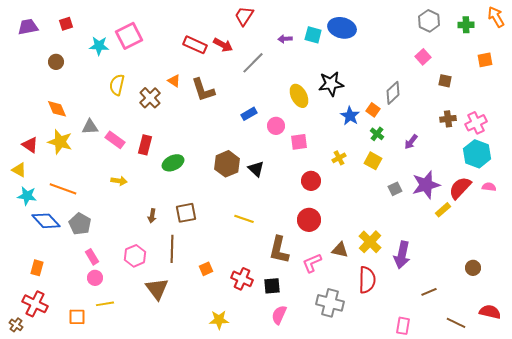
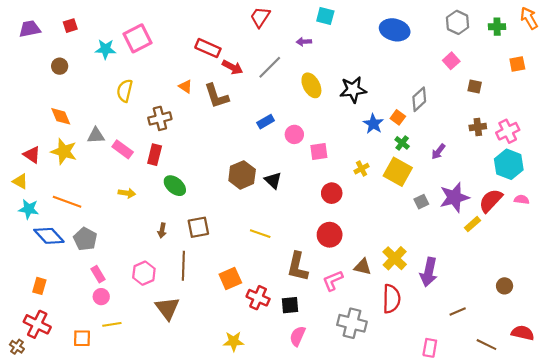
blue ellipse: (342, 28) -> (395, 30), moved
cyan square: (313, 35) -> (325, 16), moved
red arrow: (223, 45) -> (232, 67), moved
yellow ellipse: (299, 96) -> (311, 85), moved
brown cross: (150, 98) -> (160, 118), moved, turned 30
yellow square: (373, 161) -> (398, 172), size x1.5
green ellipse: (173, 163) -> (175, 186), moved, turned 65
orange square: (206, 269) -> (230, 278), moved, size x1.5

